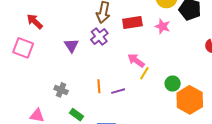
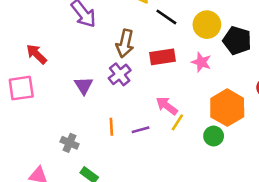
pink square: (23, 48) -> (21, 88), turned -30
orange line: (99, 86) -> (111, 127), moved
purple line: (118, 91) -> (141, 130), moved
orange hexagon: (190, 100) -> (227, 108), moved

